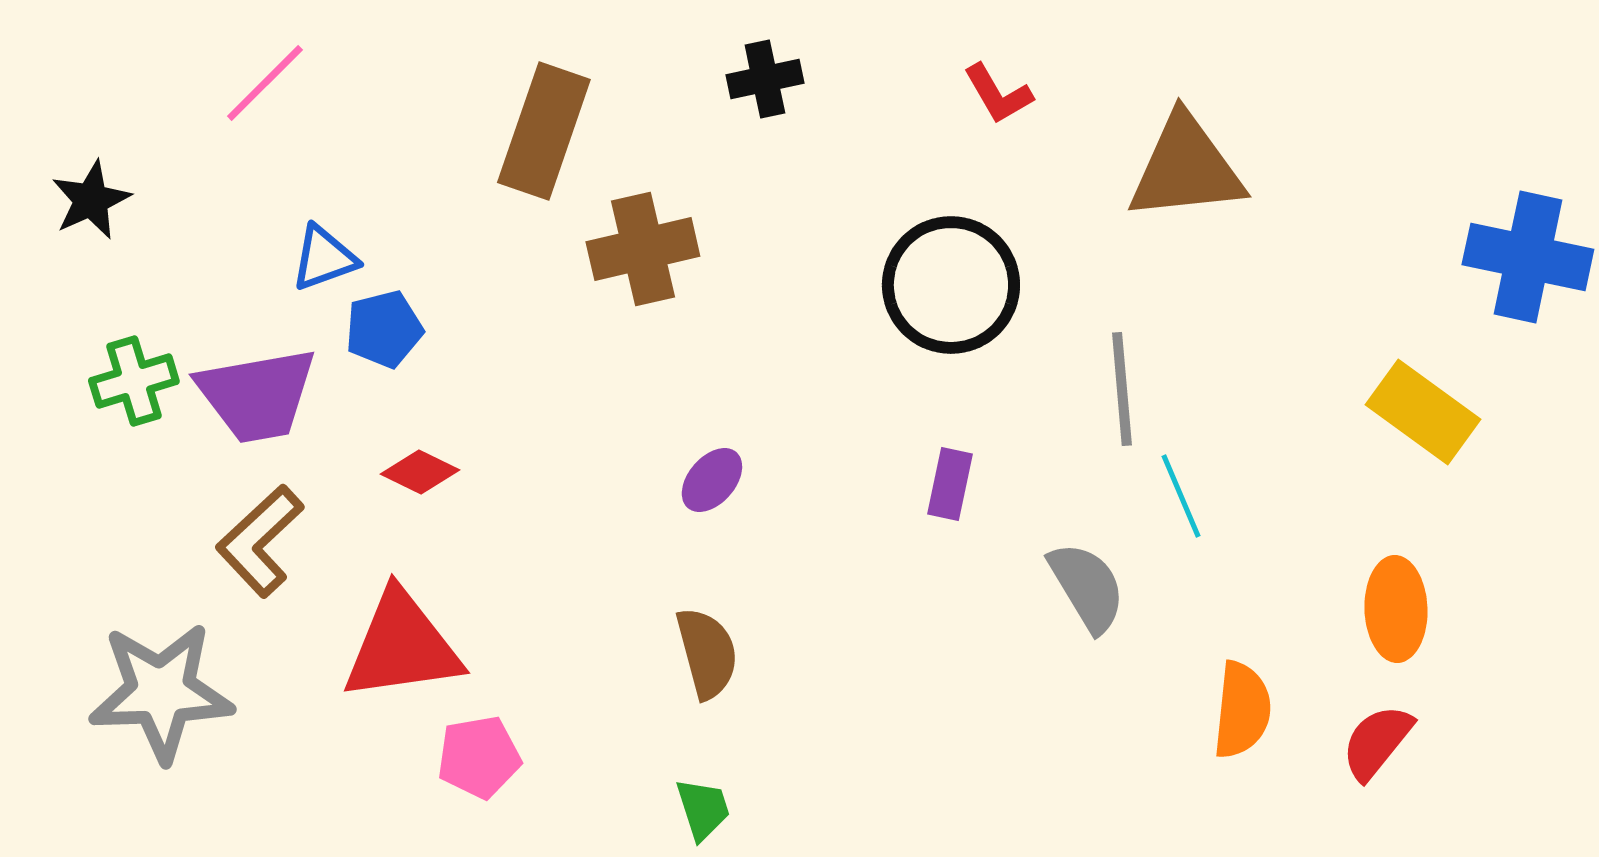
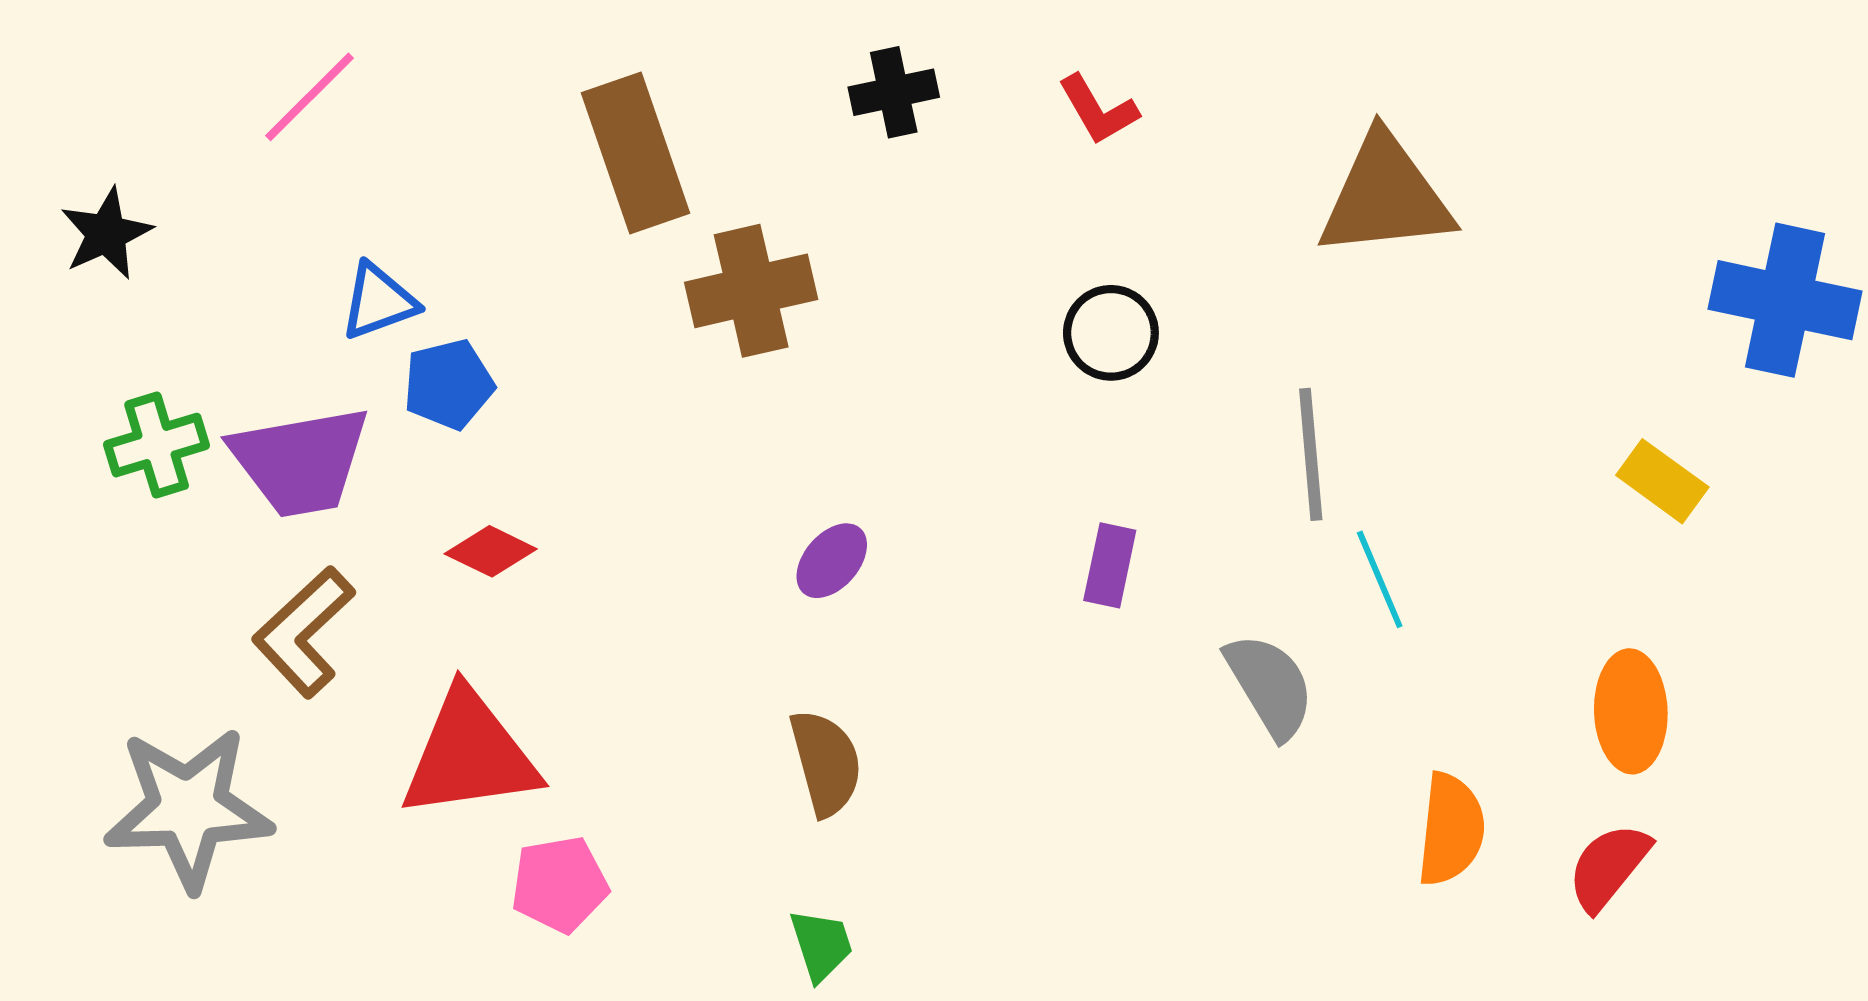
red L-shape: (998, 94) -> (1098, 110), moved
brown rectangle: (544, 131) -> (636, 153), turned -38
black circle: (951, 285) -> (1111, 333), size x0.6
yellow rectangle: (1423, 412) -> (1662, 481), size x0.7

